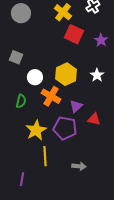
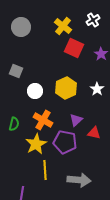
orange cross: (51, 96) -> (43, 120), moved
green semicircle: (21, 101) -> (14, 124), moved
gray arrow: (79, 166) -> (79, 180), size x1.6

